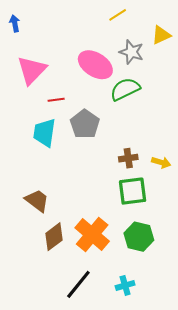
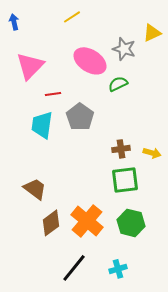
yellow line: (118, 15) -> (72, 17), moved
green semicircle: (125, 89) -> (118, 84), size x0.7

